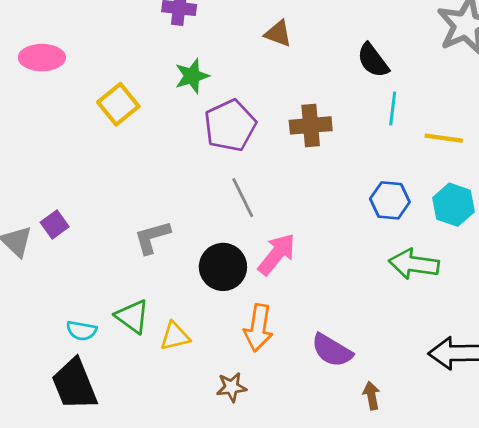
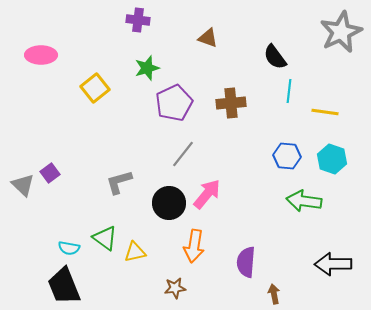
gray line: (243, 198) -> (183, 154), turned 64
purple semicircle: (332, 350) -> (246, 262), turned 64

